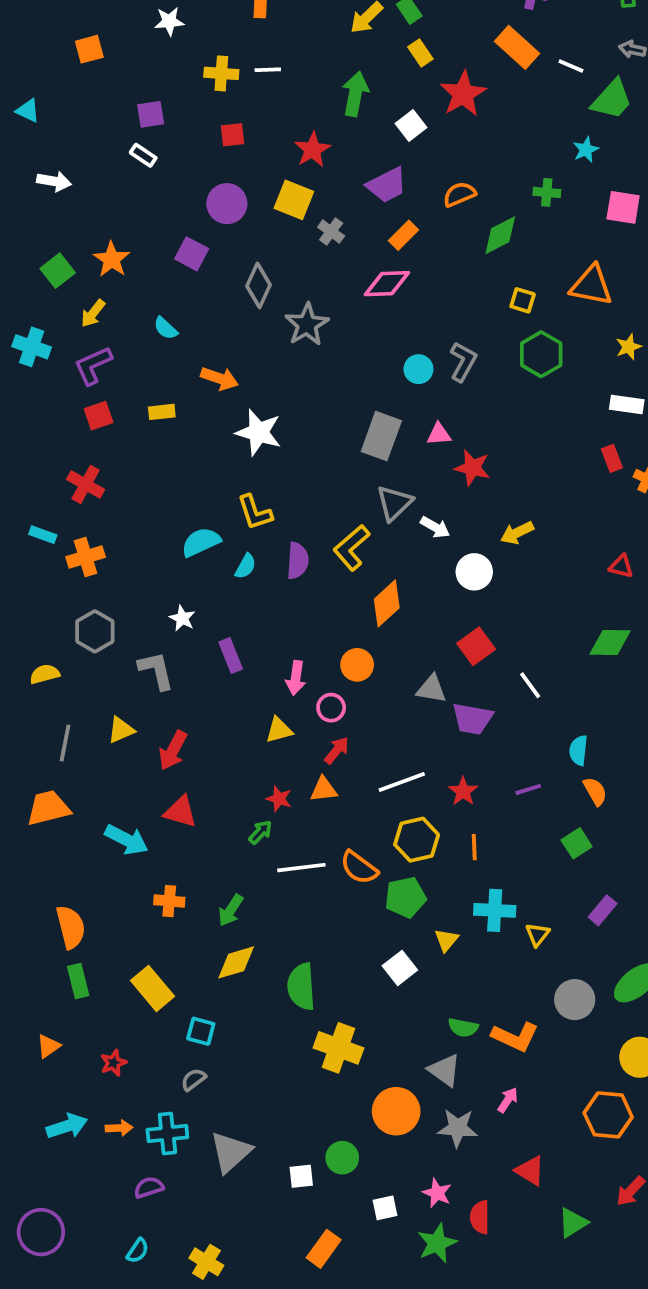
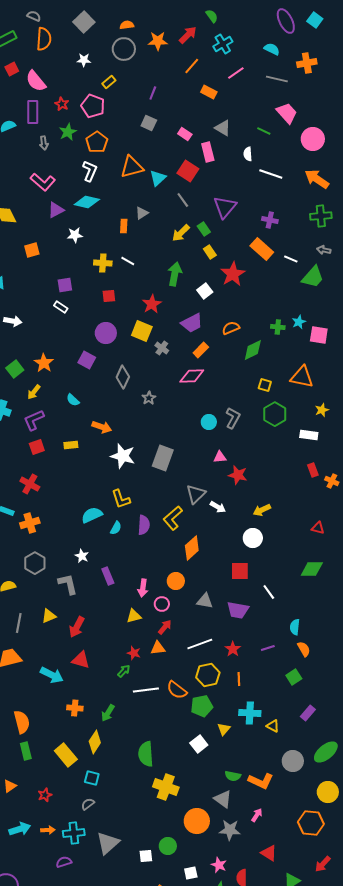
white line: (268, 70) -> (128, 261), turned 32
cyan star: (586, 150) -> (299, 322), moved
gray star: (307, 324) -> (149, 398), size x0.6
white rectangle: (627, 404) -> (309, 435), moved
gray rectangle: (381, 436) -> (163, 458), moved
white circle: (474, 572) -> (253, 538), moved
red square: (476, 646) -> (240, 571), turned 36
gray triangle: (431, 689) -> (205, 601), moved
yellow triangle: (537, 934) -> (273, 726), turned -40
yellow diamond: (236, 962) -> (95, 742), moved, turned -40

